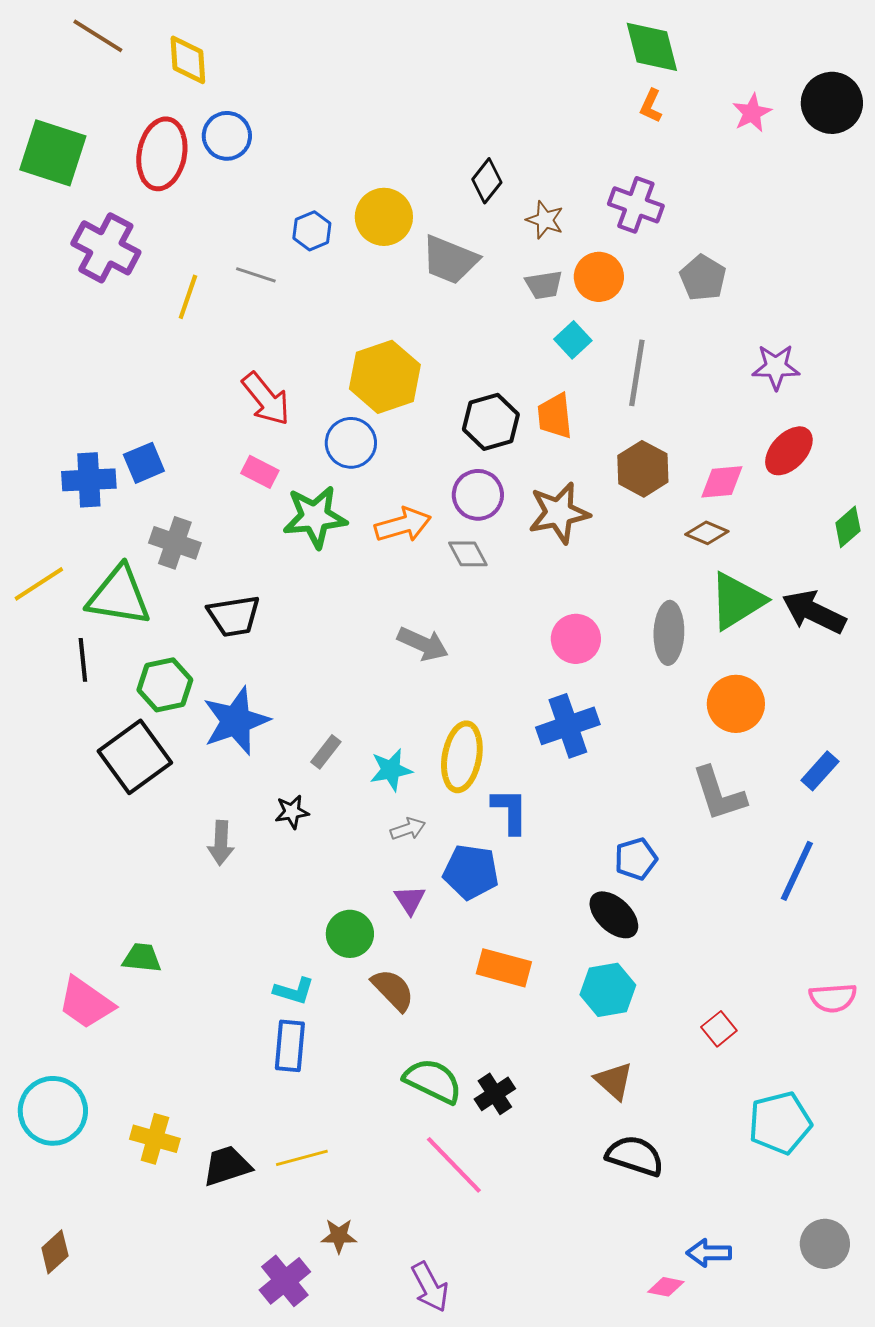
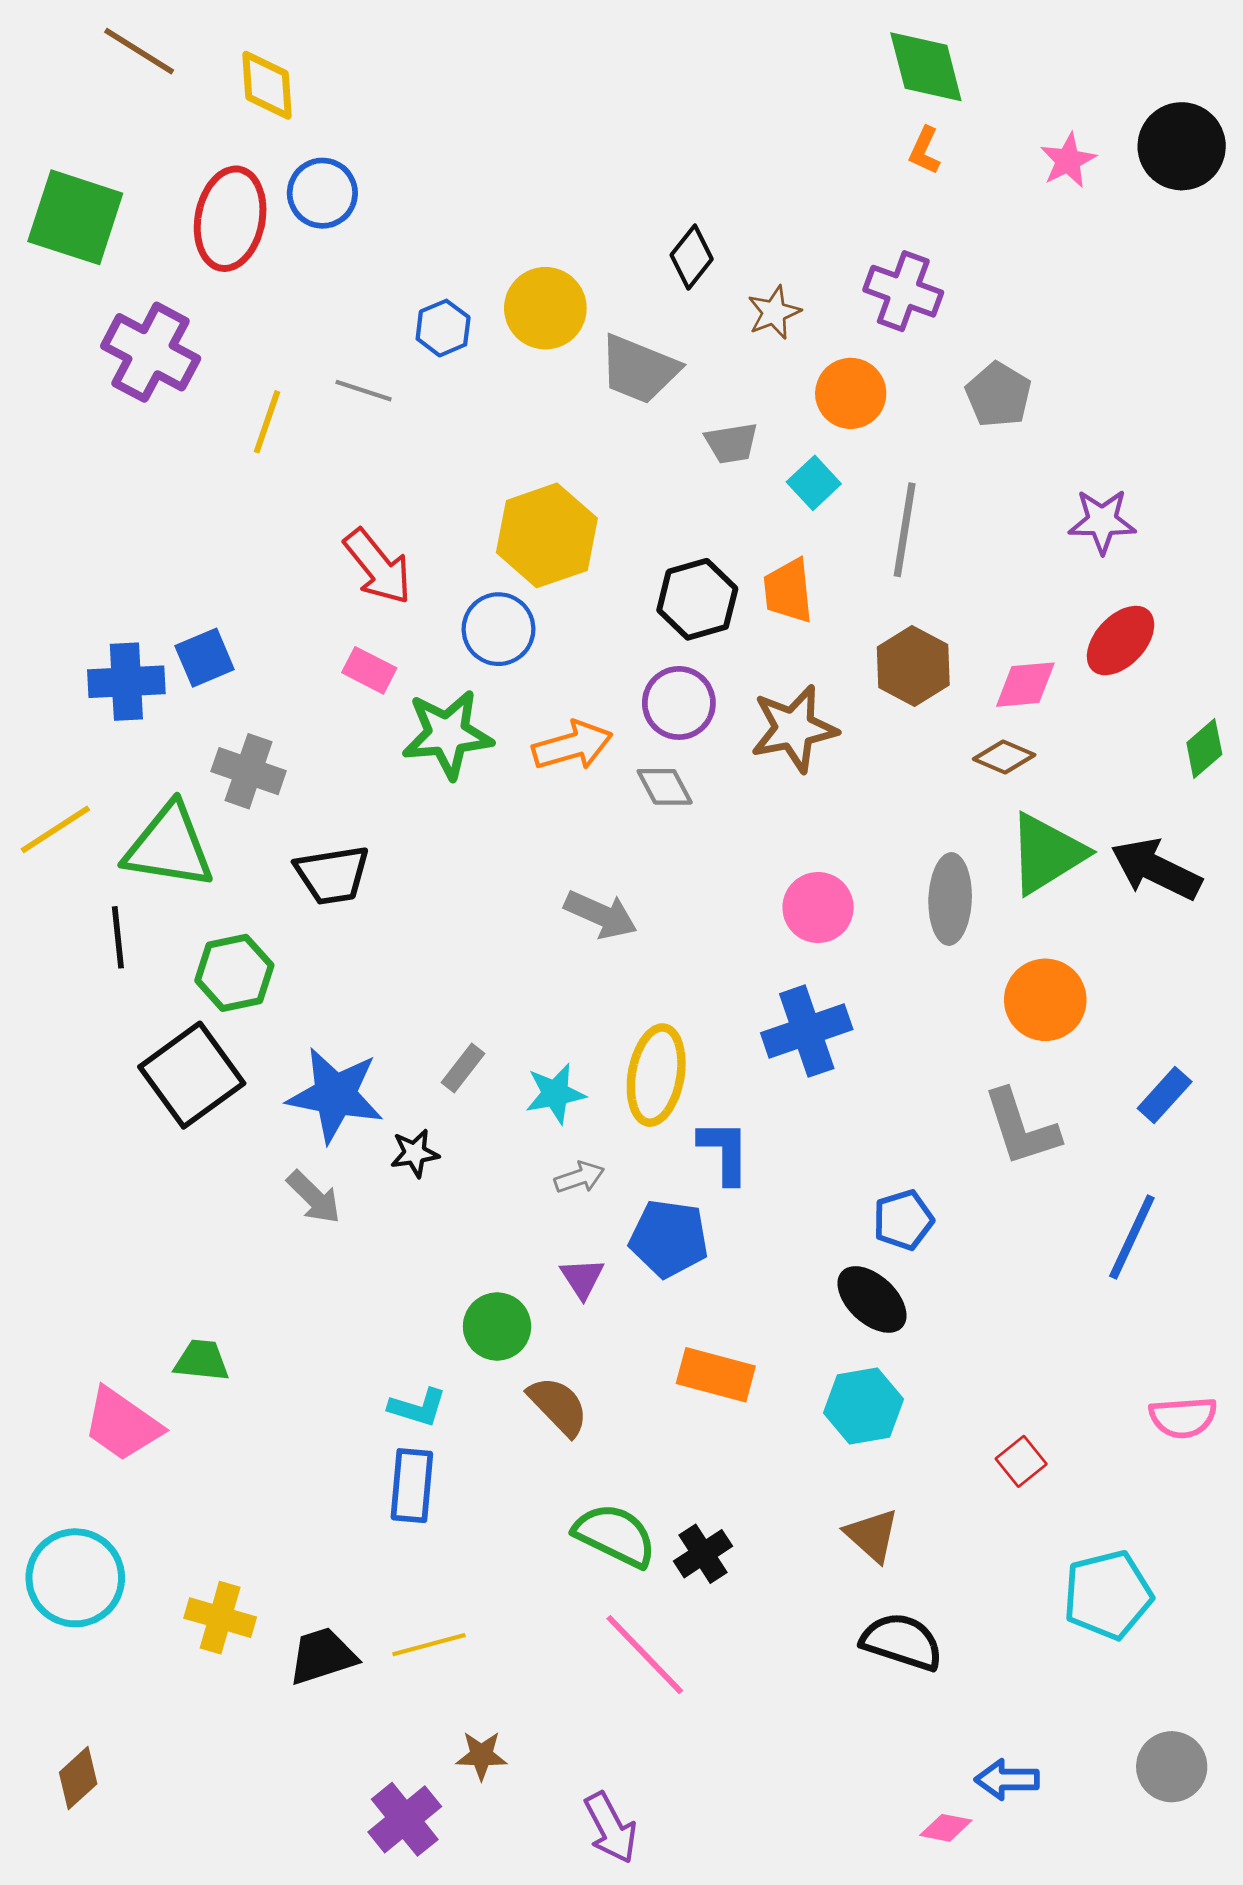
brown star: (545, 220) -> (774, 312), turned 30
gray trapezoid: (544, 285) -> (731, 443), moved
blue star: (236, 721) -> (335, 1095), moved, turned 30
gray arrow: (221, 843) -> (314, 1197), turned -48

